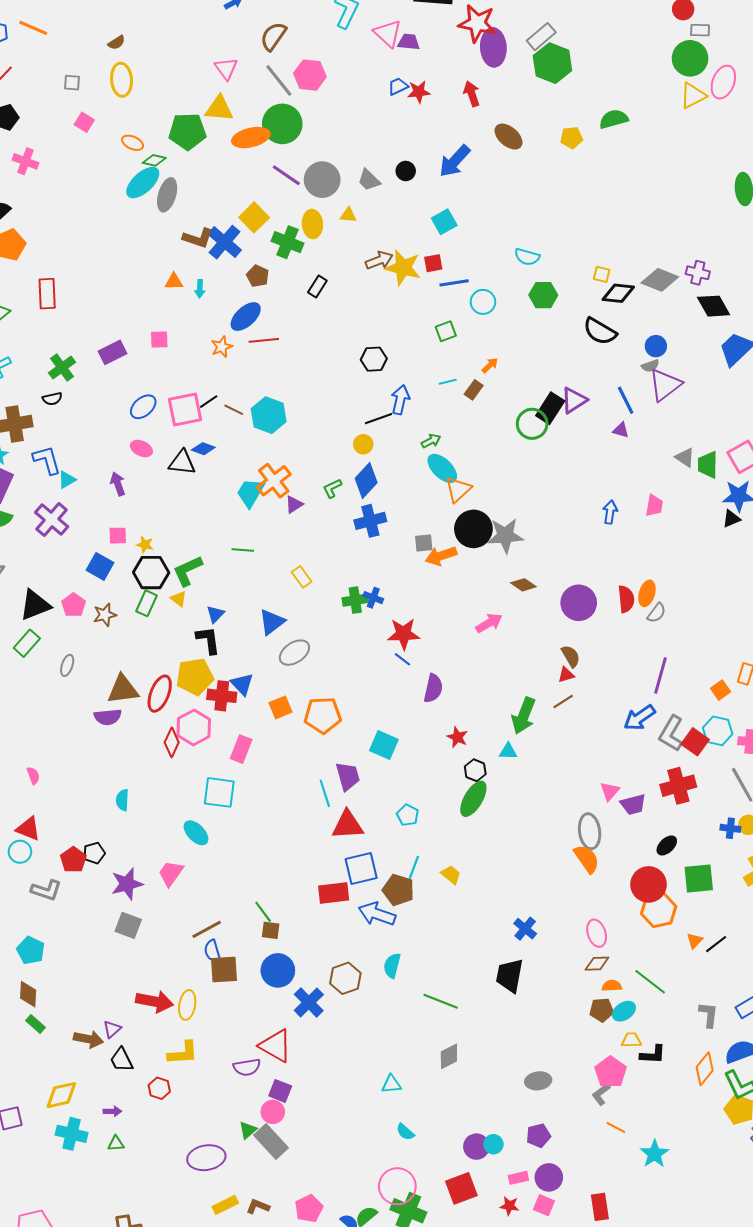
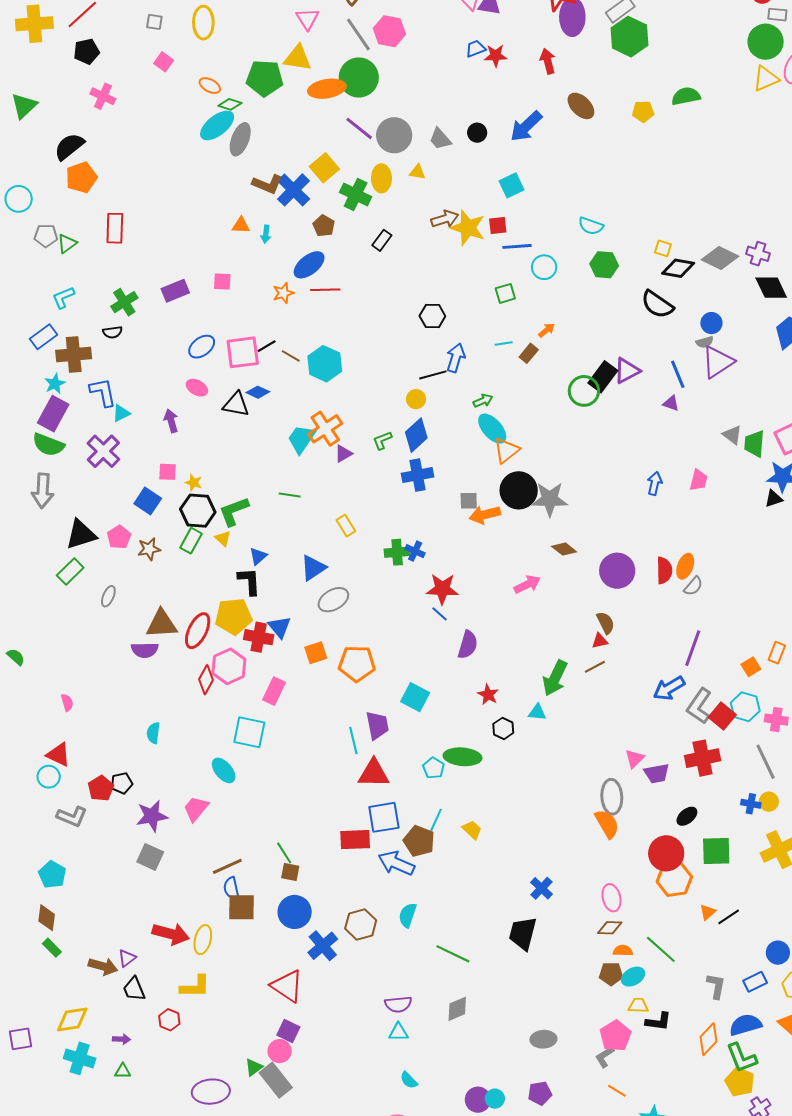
green ellipse: (473, 799) -> (462, 757), moved, turned 60
purple semicircle: (247, 1067) -> (398, 1004), moved

